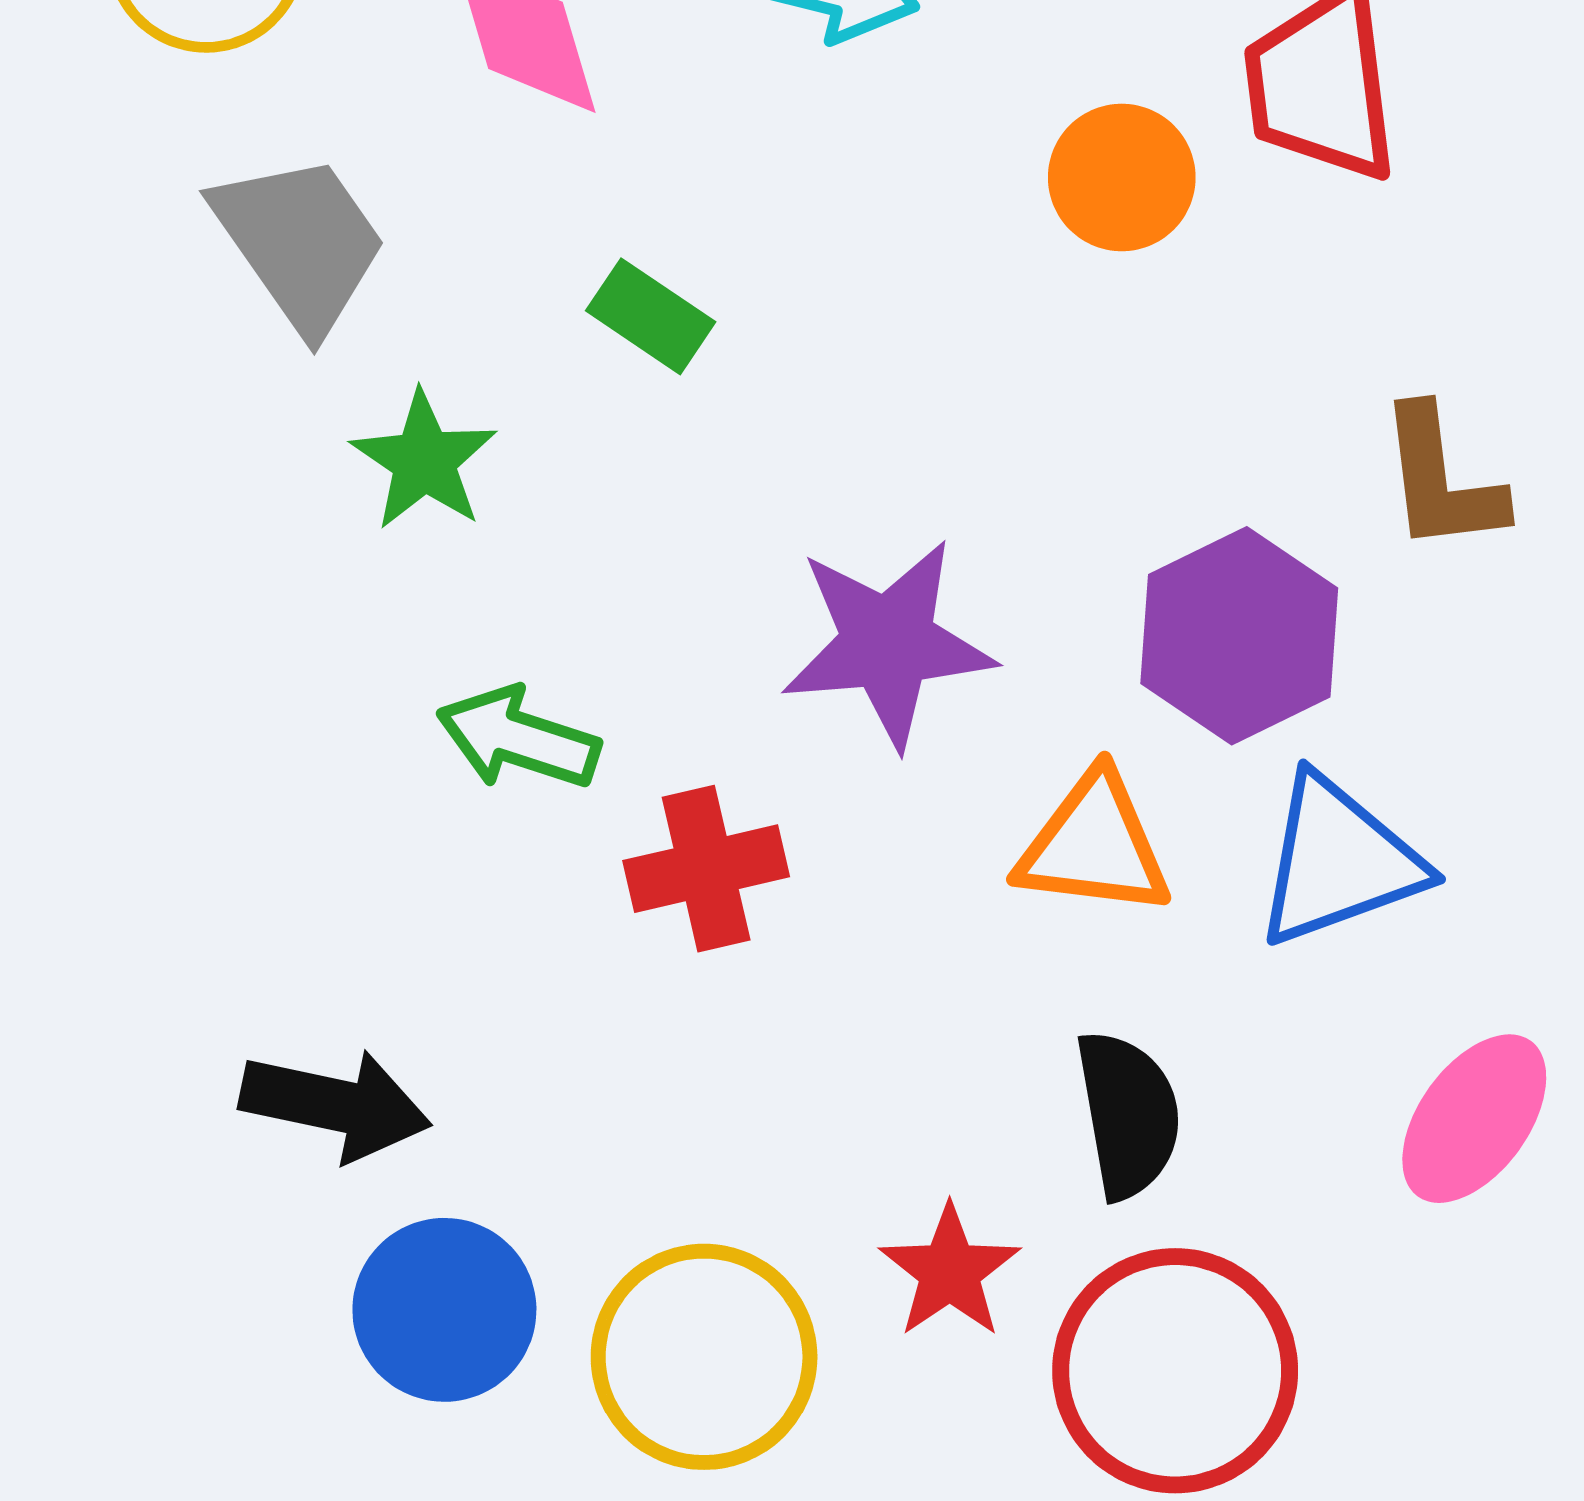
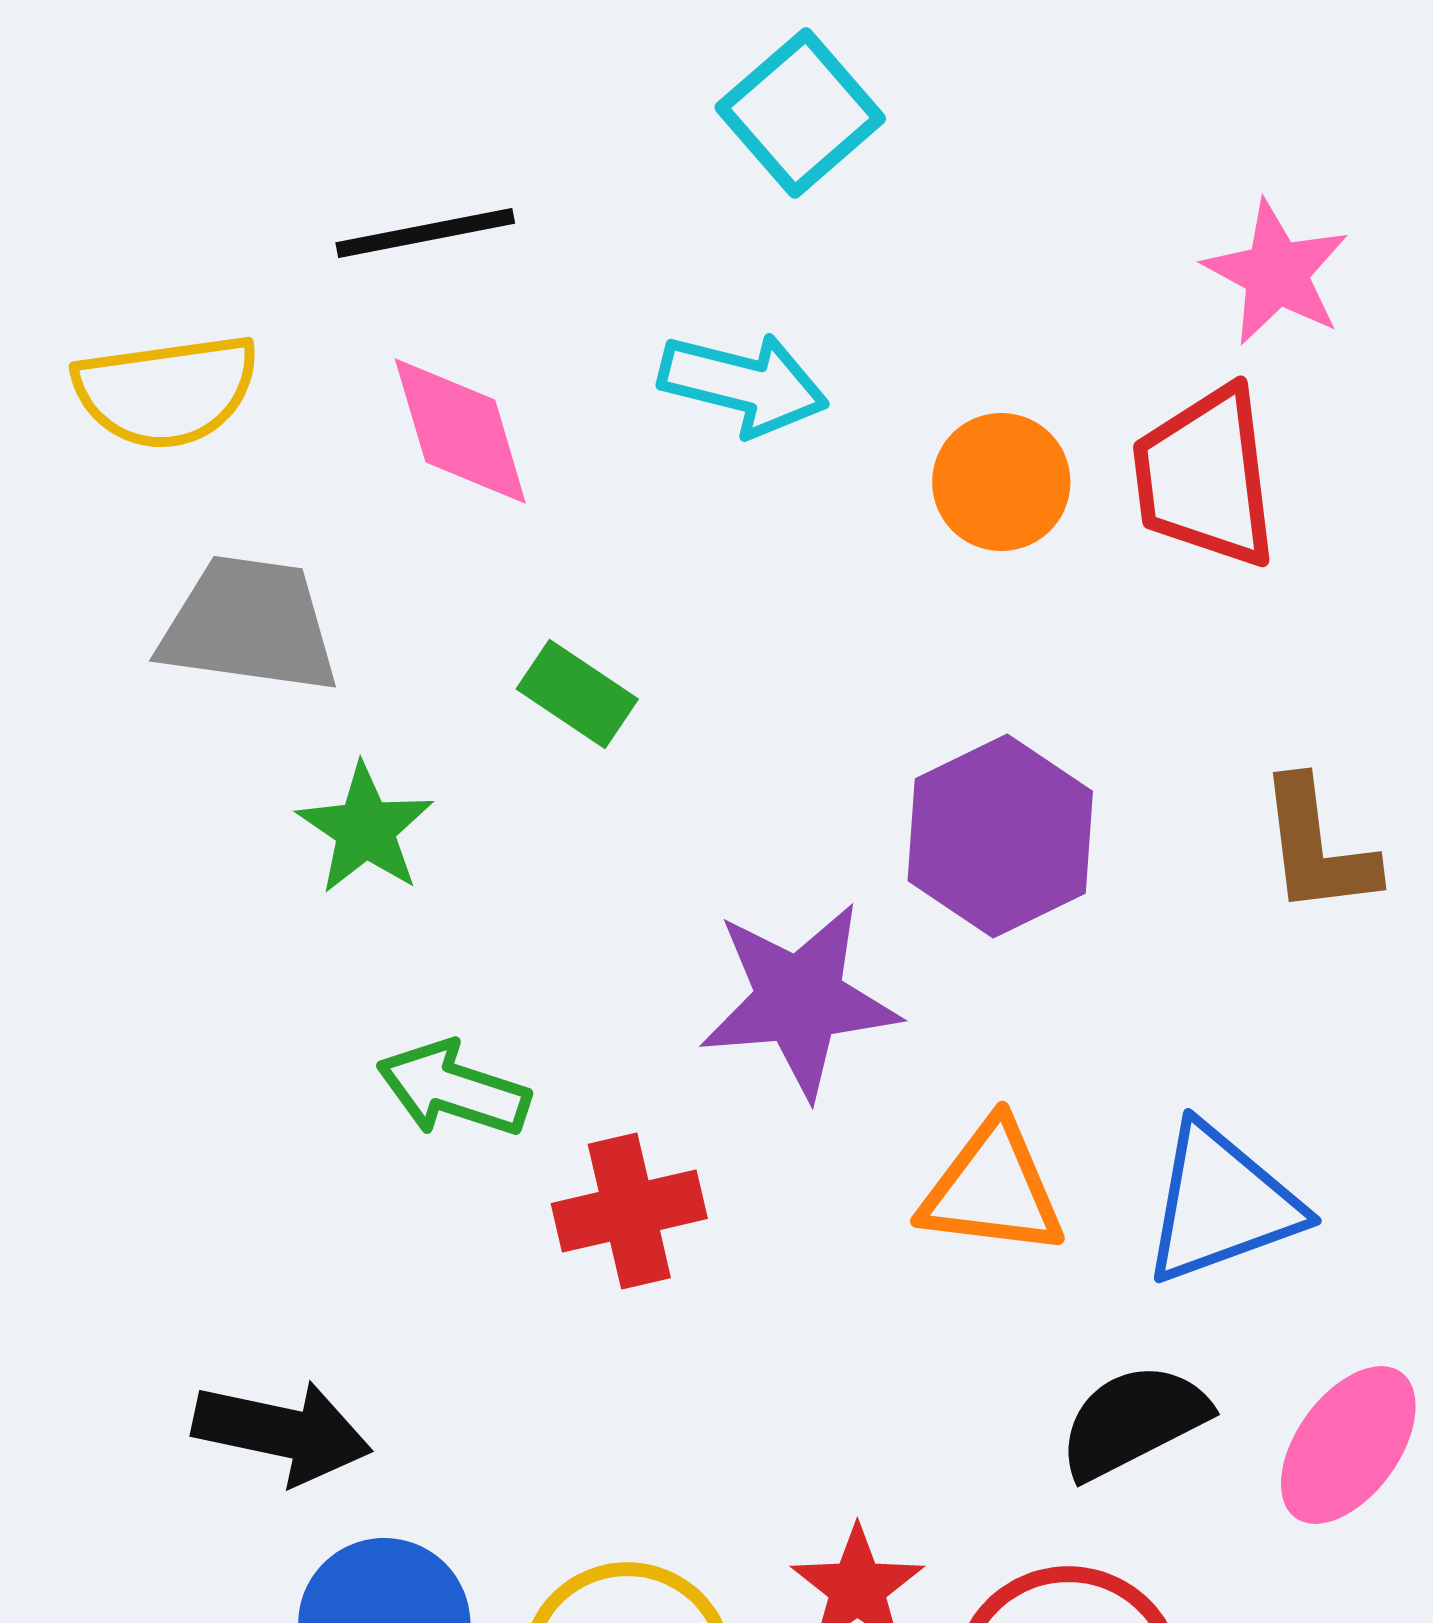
orange circle: (1122, 177) -> (1001, 482), moved
gray trapezoid: (300, 243) -> (249, 625), turned -47
purple hexagon: (1239, 636) -> (1000, 836), moved
black semicircle: (1128, 1114) -> (1133, 1421), moved, turned -107

